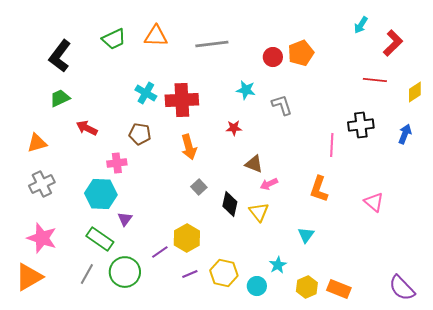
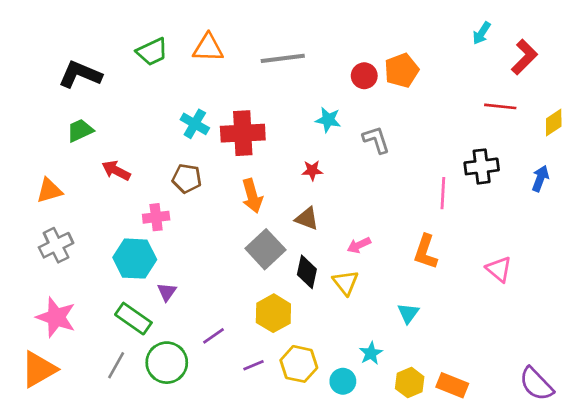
black L-shape: (60, 56) -> (80, 74), turned 76
brown triangle: (254, 164) -> (307, 219), moved
gray square: (199, 187) -> (265, 249), size x1.8
yellow hexagon: (187, 238) -> (273, 313), moved

